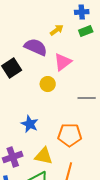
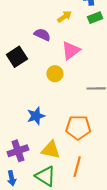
purple semicircle: (36, 47) -> (42, 35), size x0.7
blue star: (30, 124) -> (36, 116), turned 30

